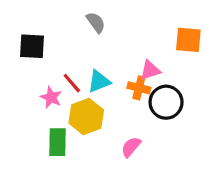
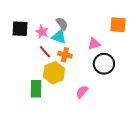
gray semicircle: (96, 22) -> (62, 24), moved
cyan triangle: (99, 81) -> (59, 37), moved, turned 42
orange cross: (139, 88) -> (65, 55), moved
pink star: (51, 97) -> (42, 32), moved

